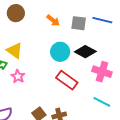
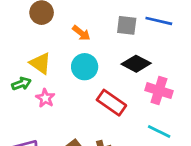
orange arrow: (53, 20) -> (81, 33), moved
cyan circle: (60, 52) -> (85, 67), moved

